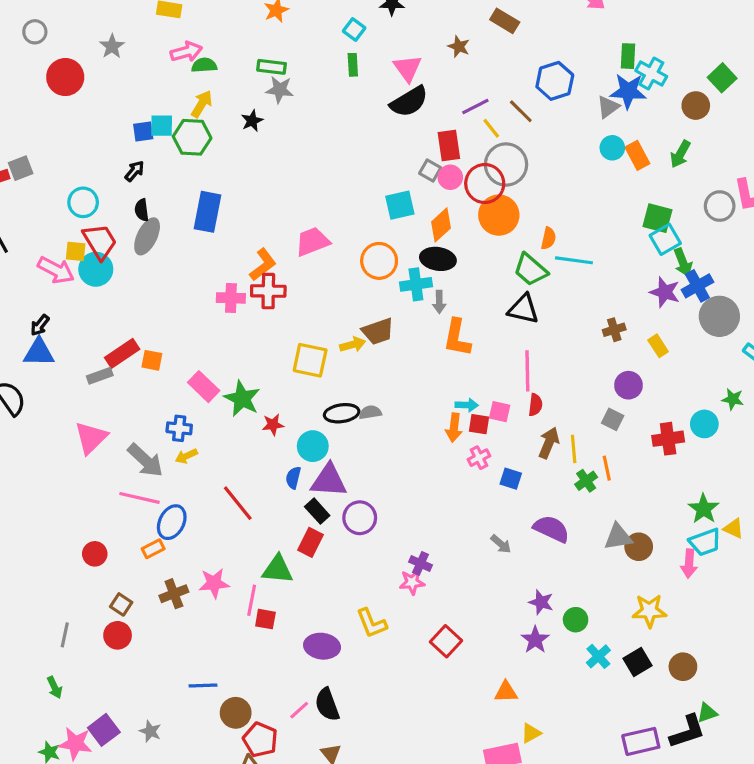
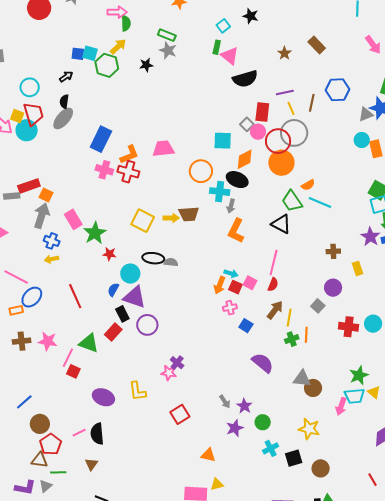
green semicircle: (204, 65) -> (126, 23), turned 77
pink triangle: (408, 68) -> (230, 56), moved, turned -30
brown line: (521, 111) -> (312, 103), turned 42
blue rectangle: (207, 212) -> (101, 139), moved
orange semicircle: (548, 238) -> (308, 185), turned 32
gray arrow: (145, 460) -> (42, 216), moved, turned -130
gray arrow: (501, 544) -> (225, 402), moved
blue line: (203, 685) -> (24, 402), turned -54

